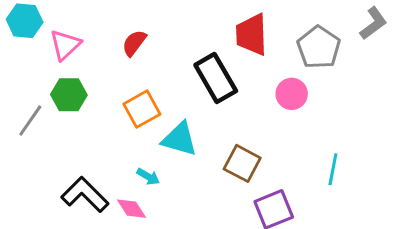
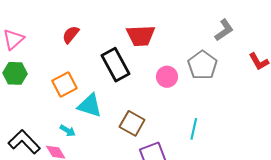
red trapezoid: (252, 35) -> (141, 36), turned -92
red semicircle: (134, 43) -> (71, 35), moved
gray pentagon: (319, 47) -> (202, 65), moved

